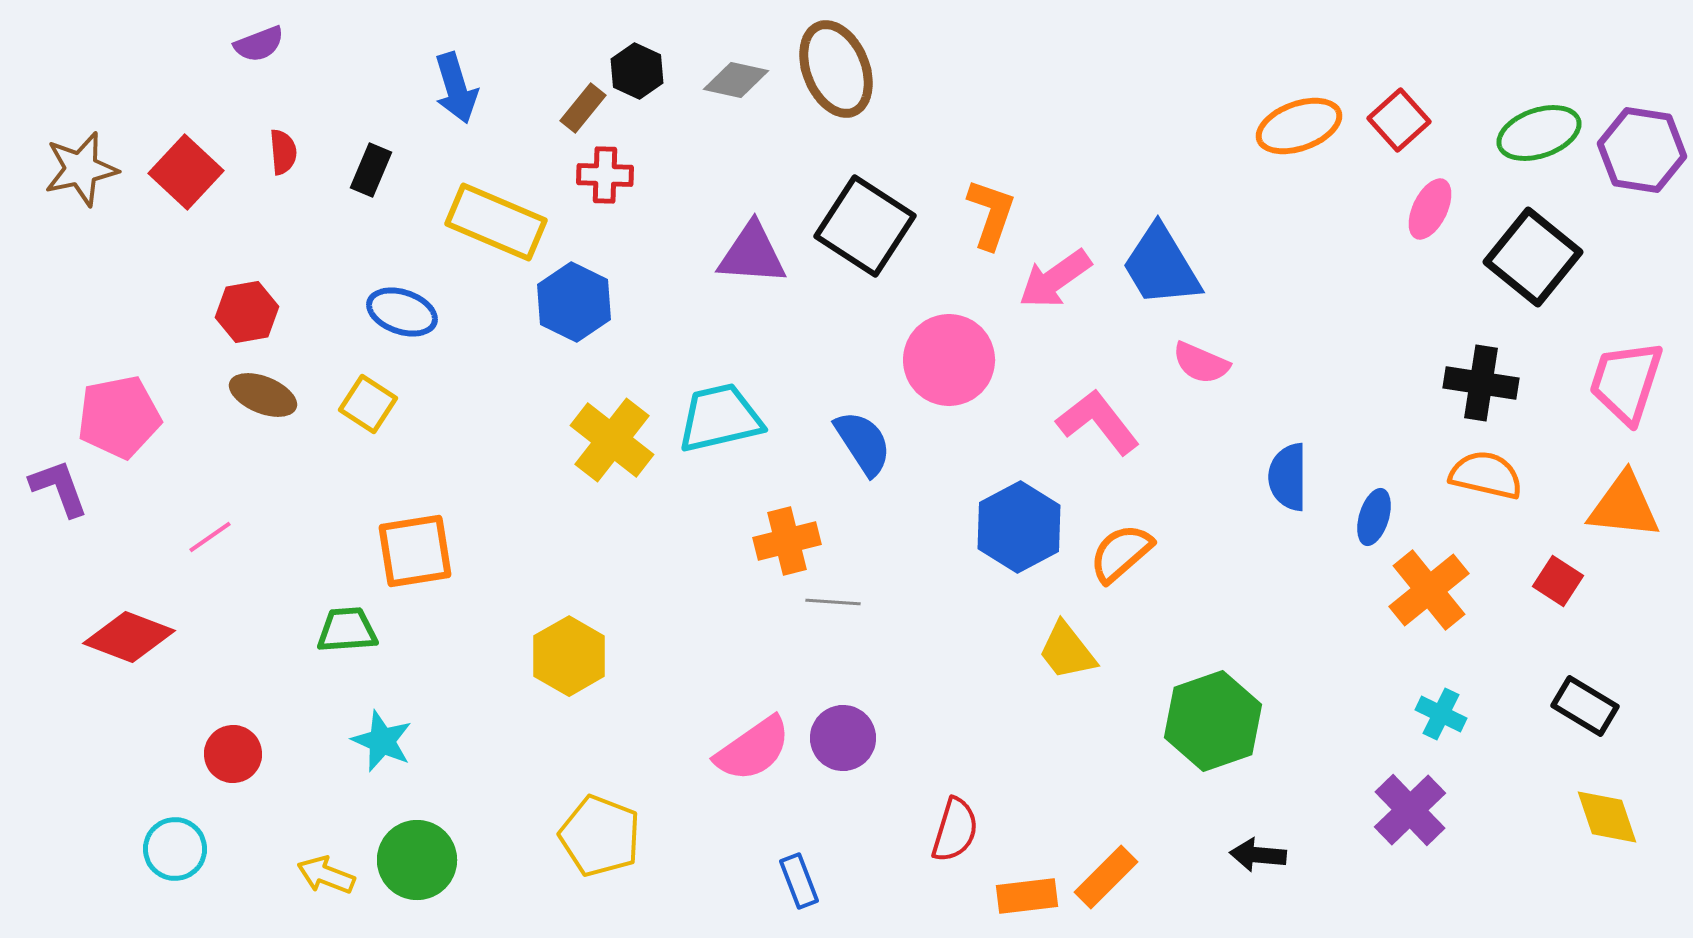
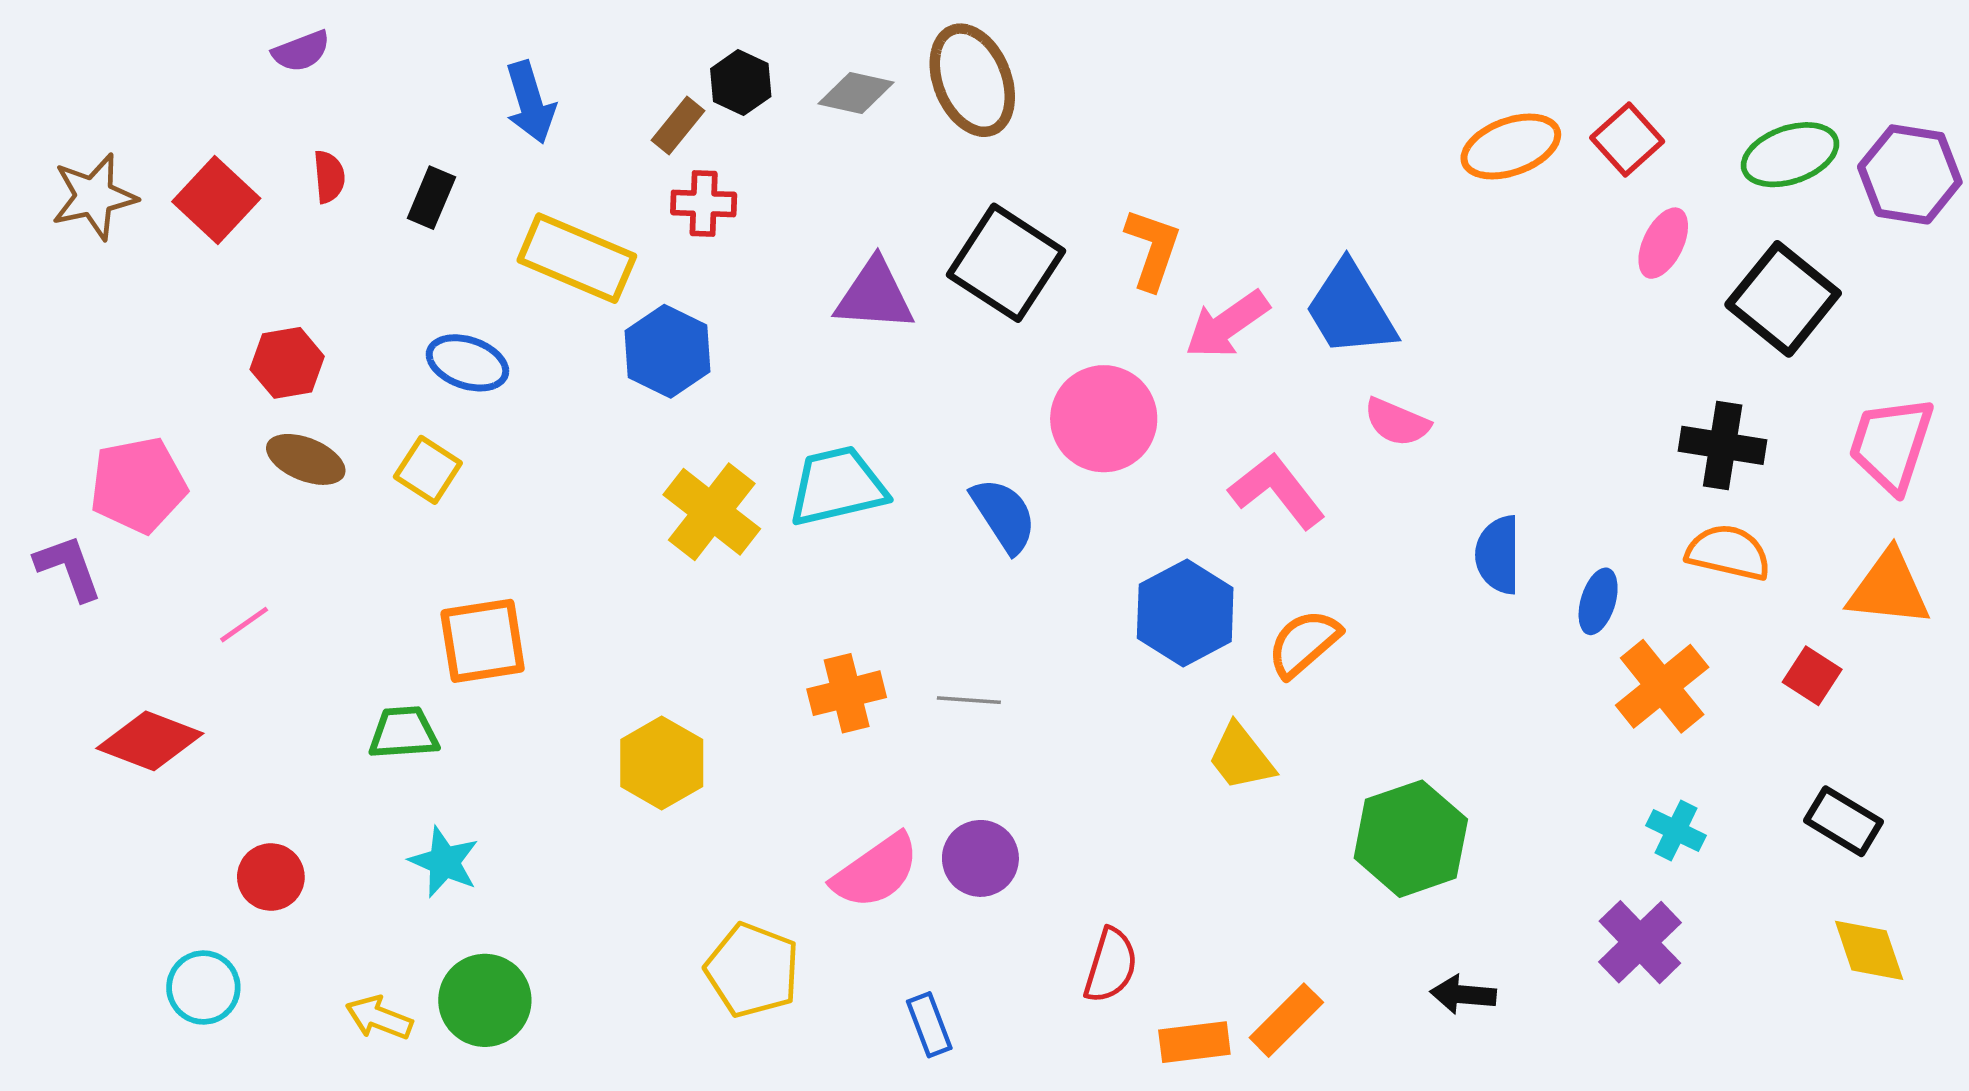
orange cross: (787, 541) -> (847, 693), moved
yellow pentagon: (600, 836) -> (752, 970), moved

